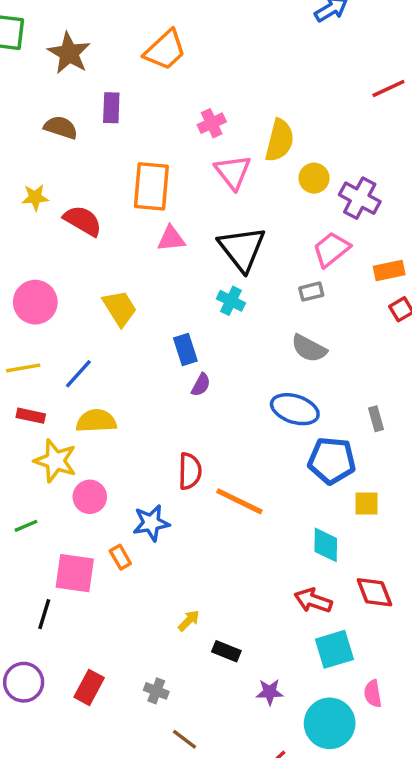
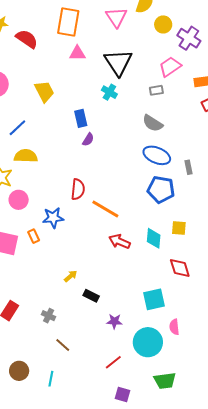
blue ellipse: (295, 409) -> (157, 155), moved
yellow square: (367, 503) -> (179, 228), moved
red arrow: (313, 601) -> (119, 241), moved

